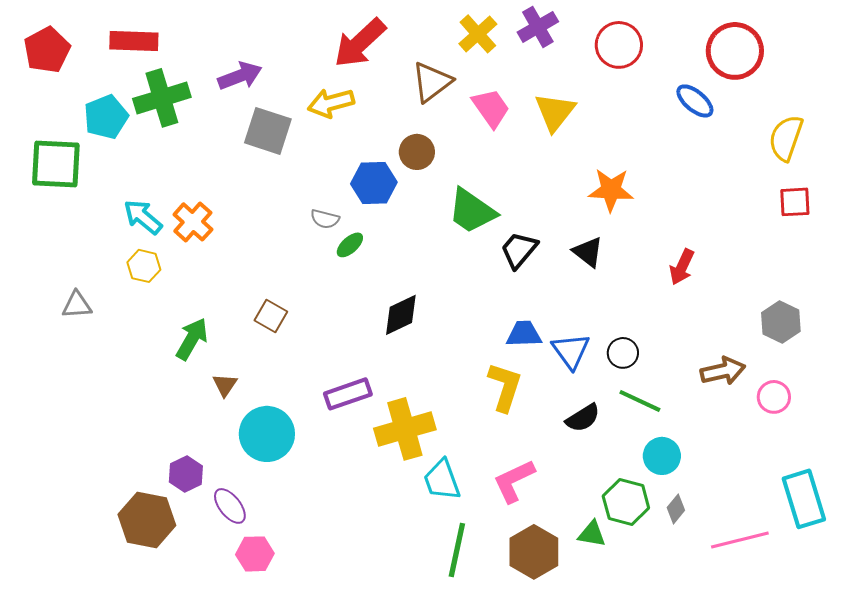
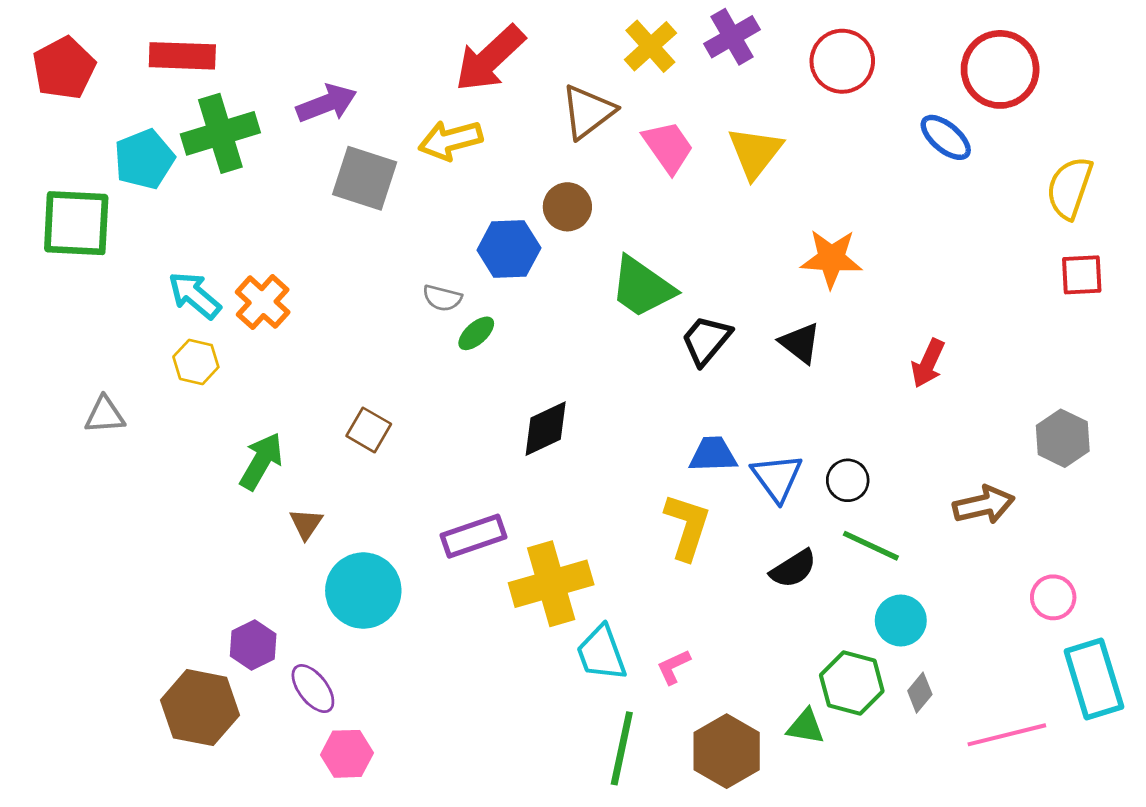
pink circle: (774, 397) -> (1053, 597), moved
pink L-shape: (514, 481) -> (674, 667), moved, size x0.6

